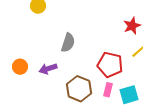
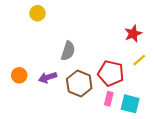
brown hexagon: (79, 89) -> (79, 83), moved
cyan square: (129, 95) -> (130, 104), turned 30

